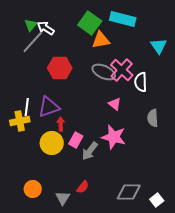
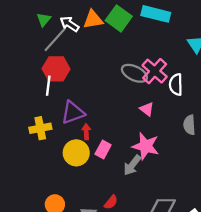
green triangle: (31, 25) -> (44, 20), moved
orange triangle: (101, 40) -> (93, 20), moved
red hexagon: (60, 68) -> (56, 69), moved
white line: (27, 107) -> (48, 86), moved
gray arrow: (90, 151) -> (132, 165), moved

